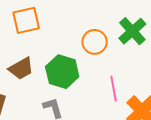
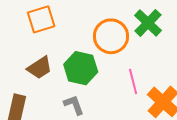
orange circle: (95, 42) -> (111, 36), size x1.4

